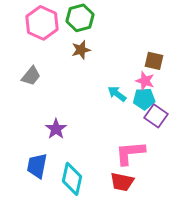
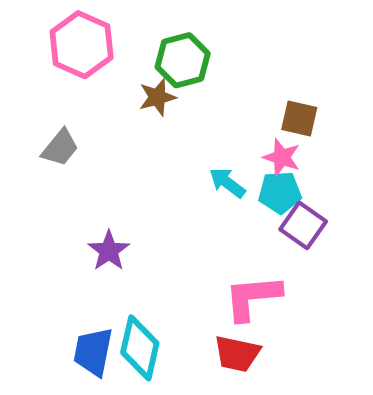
green hexagon: (80, 18) -> (183, 60), moved
blue trapezoid: (37, 166) -> (93, 352), moved

